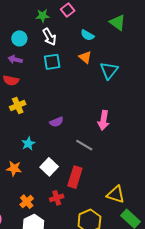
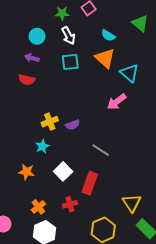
orange triangle: (85, 57) -> (105, 58), size x1.5
cyan triangle: (109, 70) -> (129, 73), turned -30
yellow cross: (18, 105) -> (50, 122), moved
pink arrow: (104, 120) -> (117, 102), moved, turned 42
yellow triangle: (116, 194) -> (132, 203), turned 36

